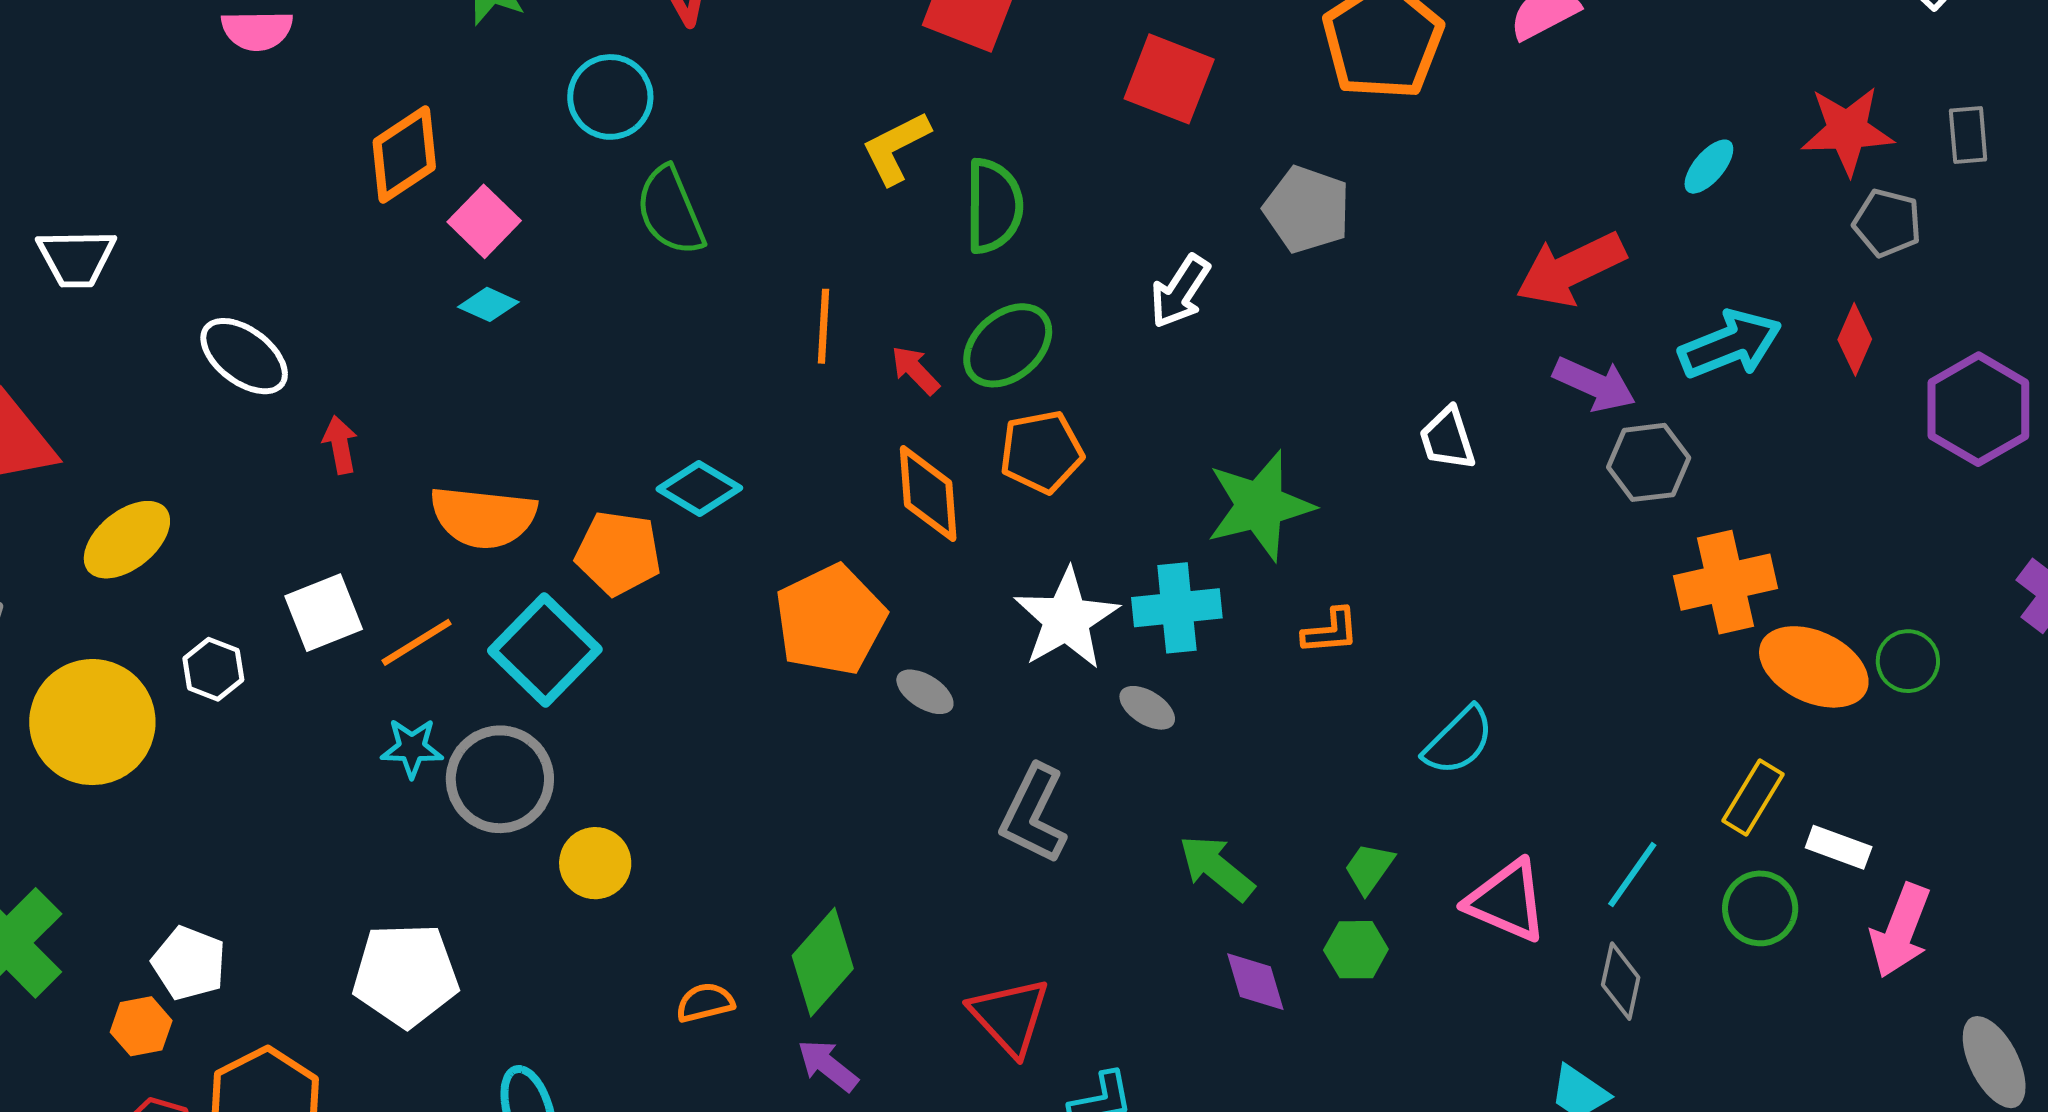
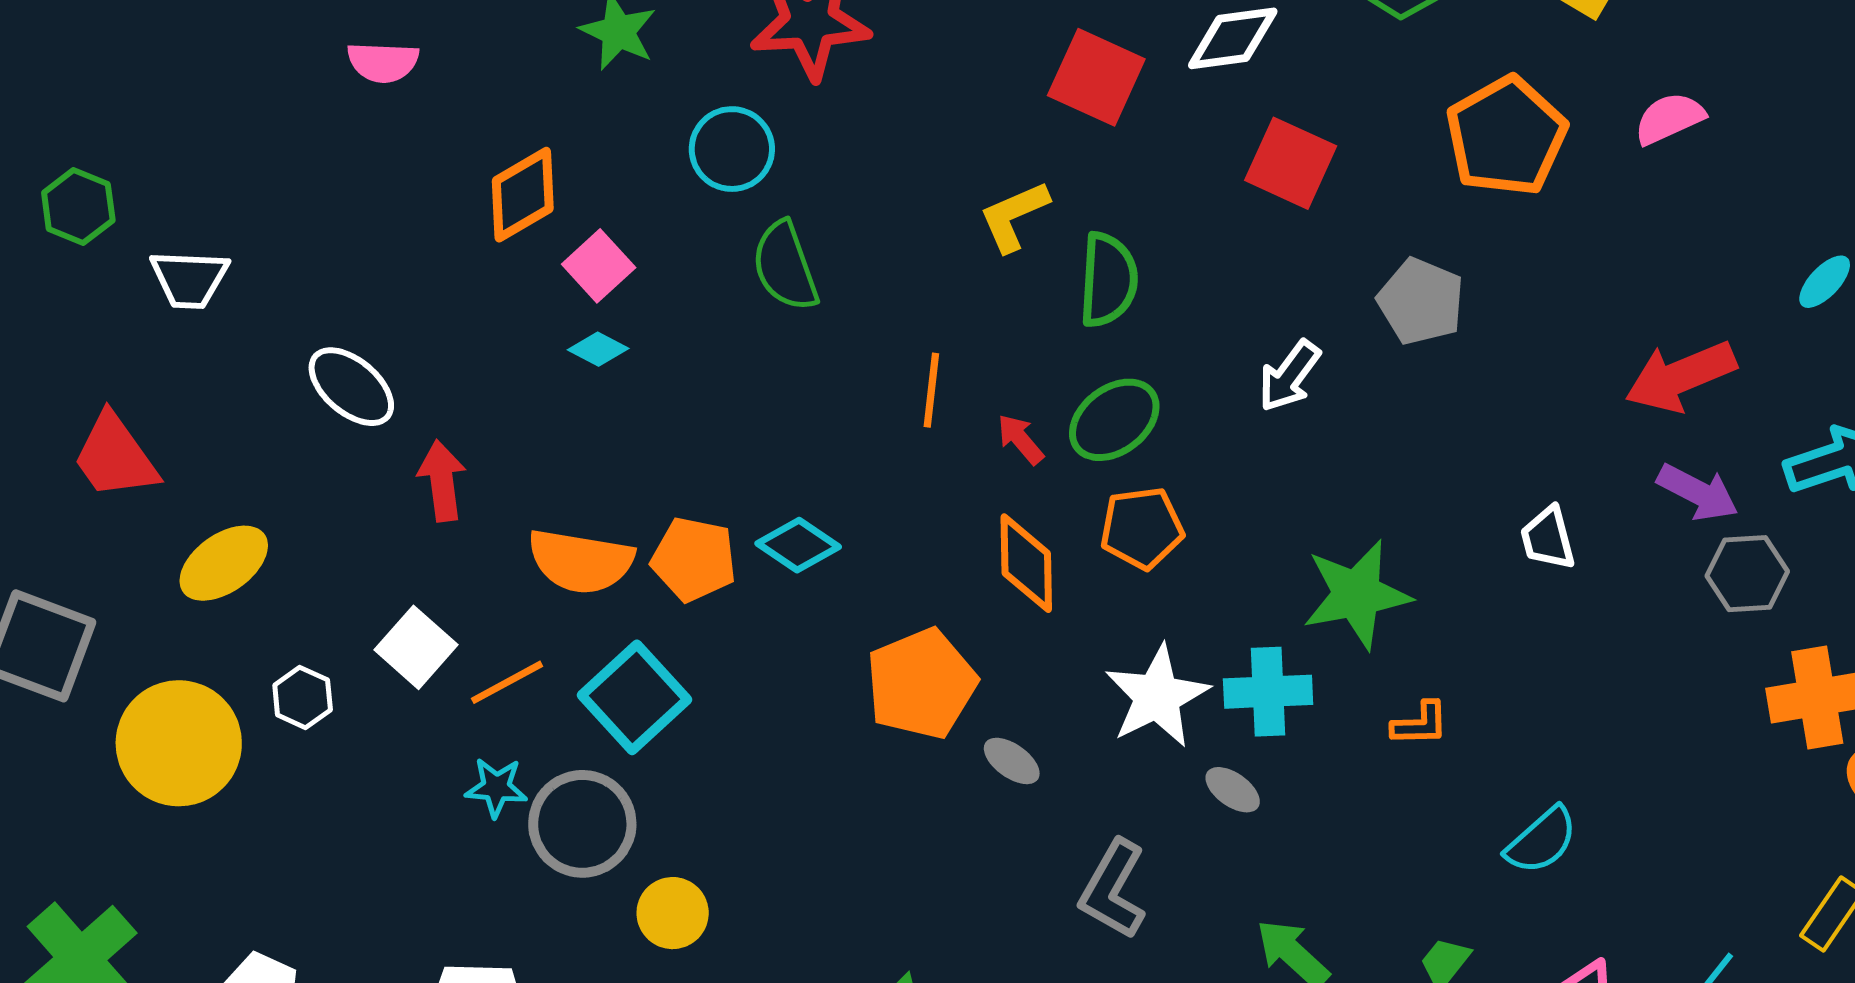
red arrow: (340, 445) -> (442, 481), size x1.4
orange pentagon: (618, 553) -> (694, 559), moved
white square: (324, 613) -> (416, 647), turned -30

